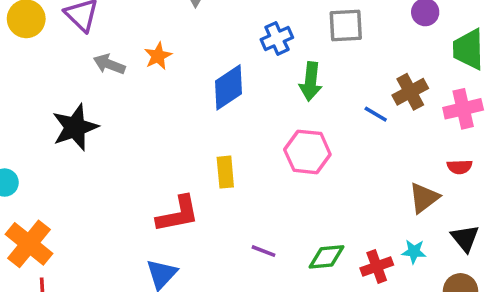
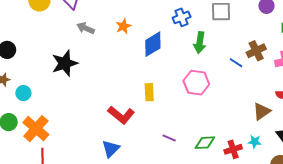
orange star: (158, 56) -> (123, 26), moved
red L-shape: (178, 214) -> (121, 115), turned 48

